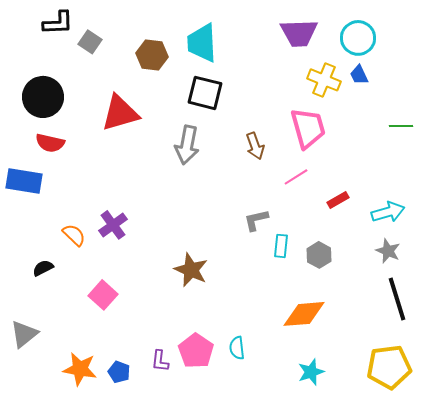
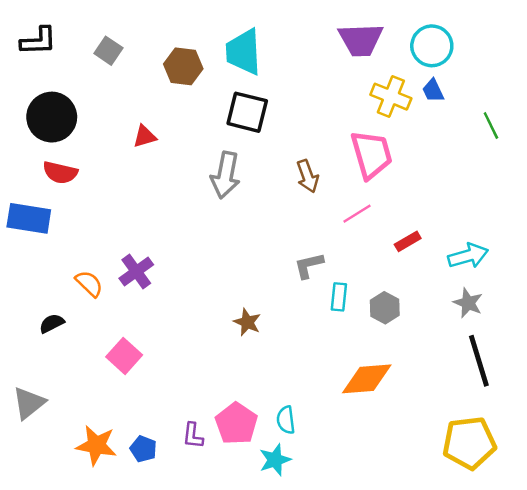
black L-shape: (58, 23) -> (38, 41), moved
red triangle: (120, 113) -> (145, 136), size x0.5
green line: (401, 126) -> (491, 126), moved, turned 65
brown star: (191, 270) -> (247, 322), moved, size x0.7
cyan star: (311, 372) -> (275, 460), moved

